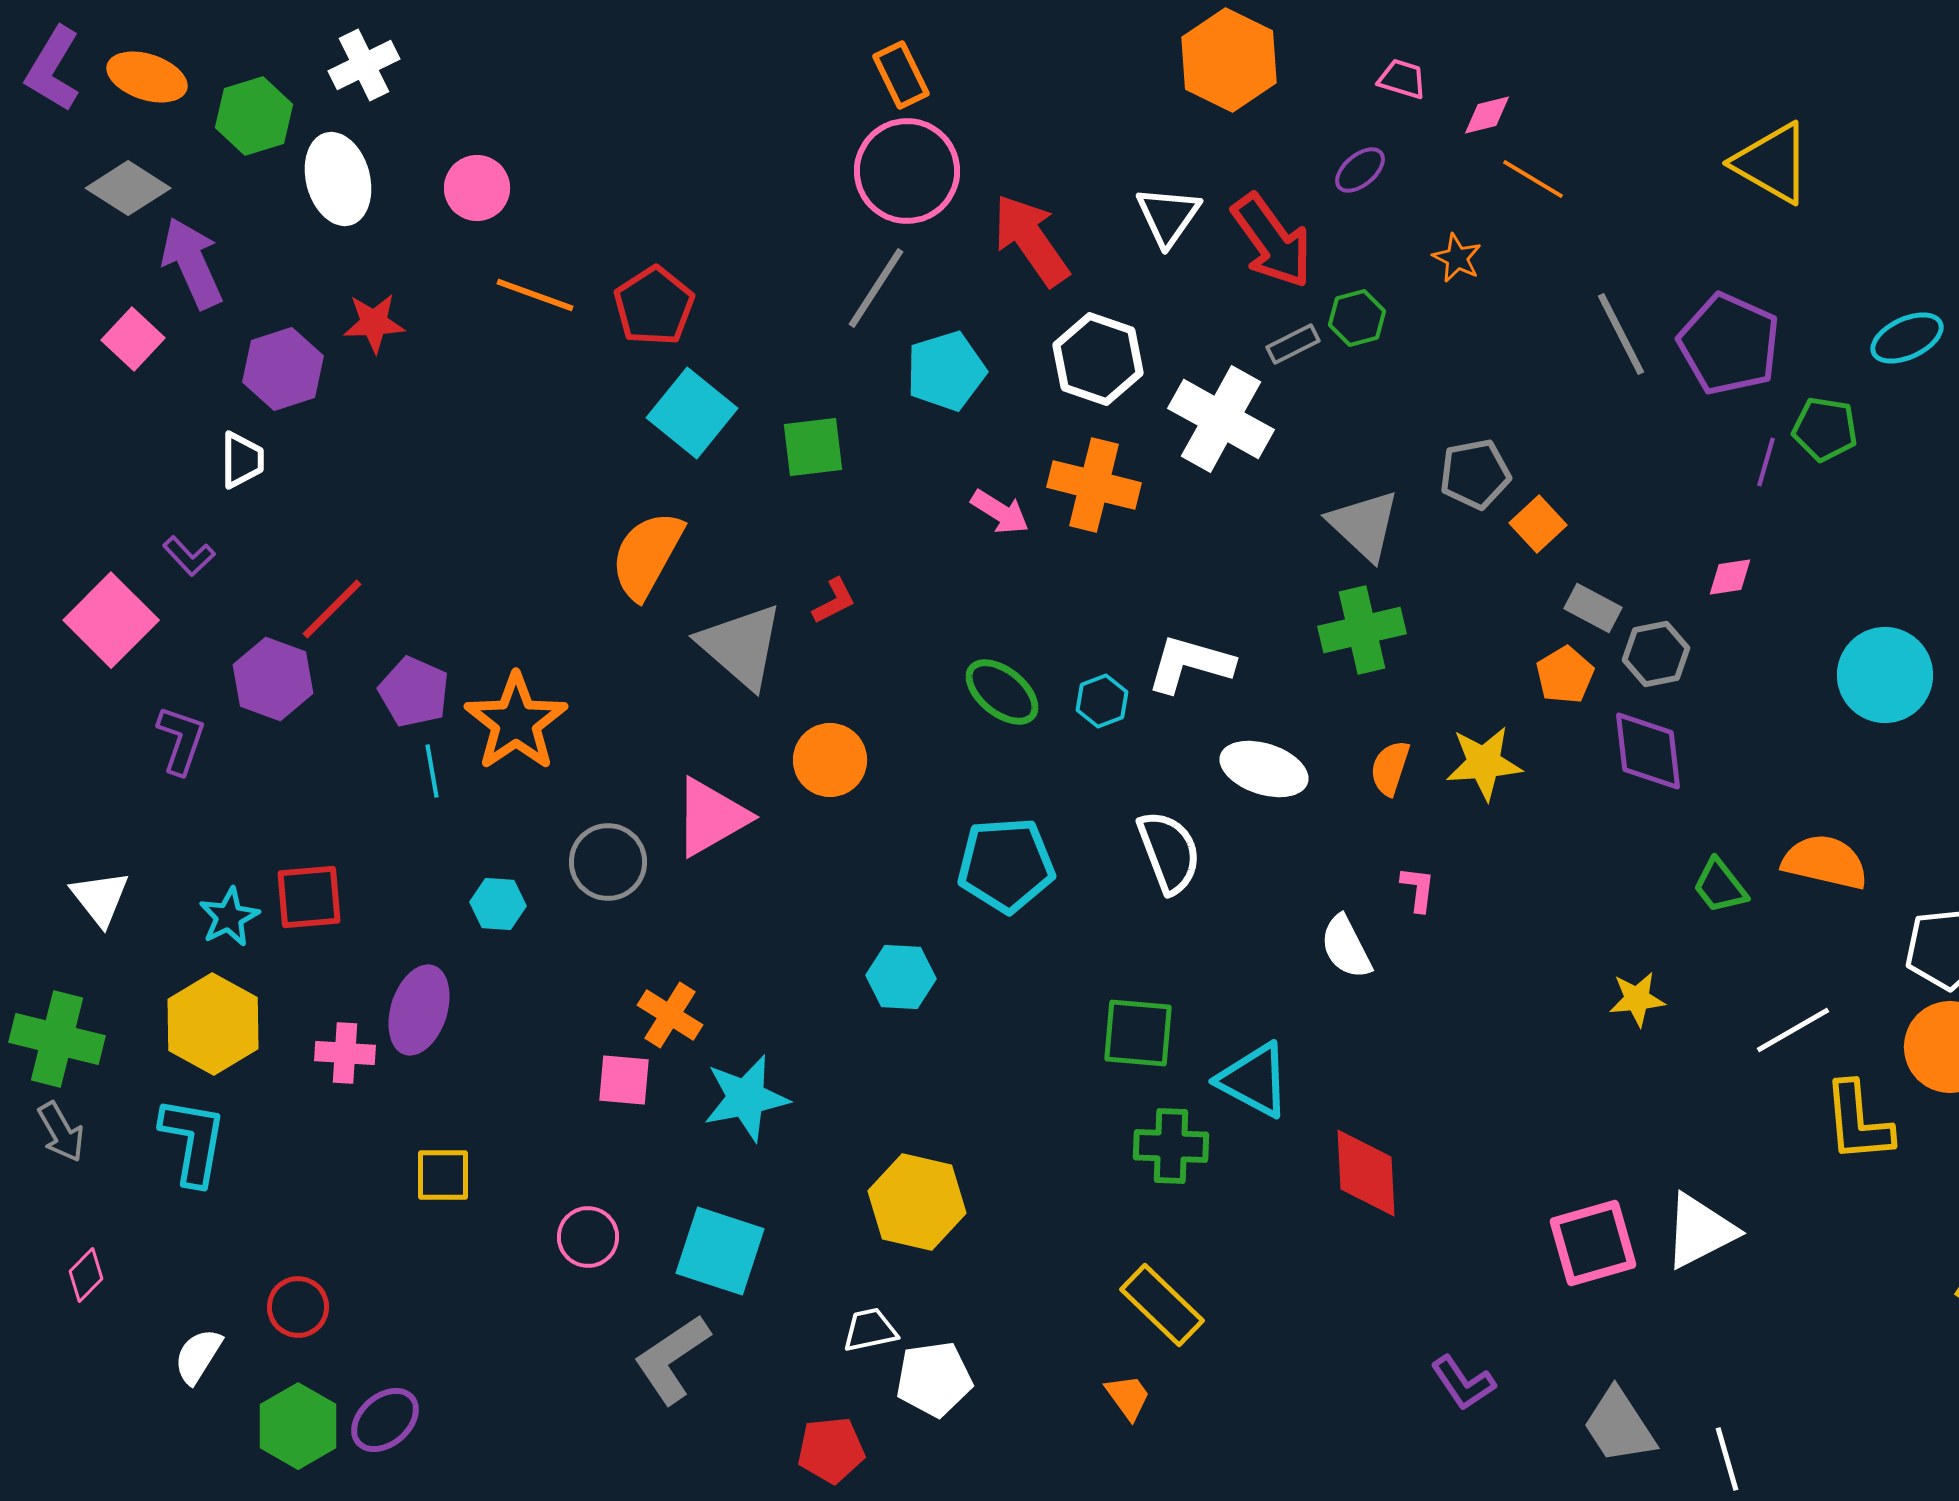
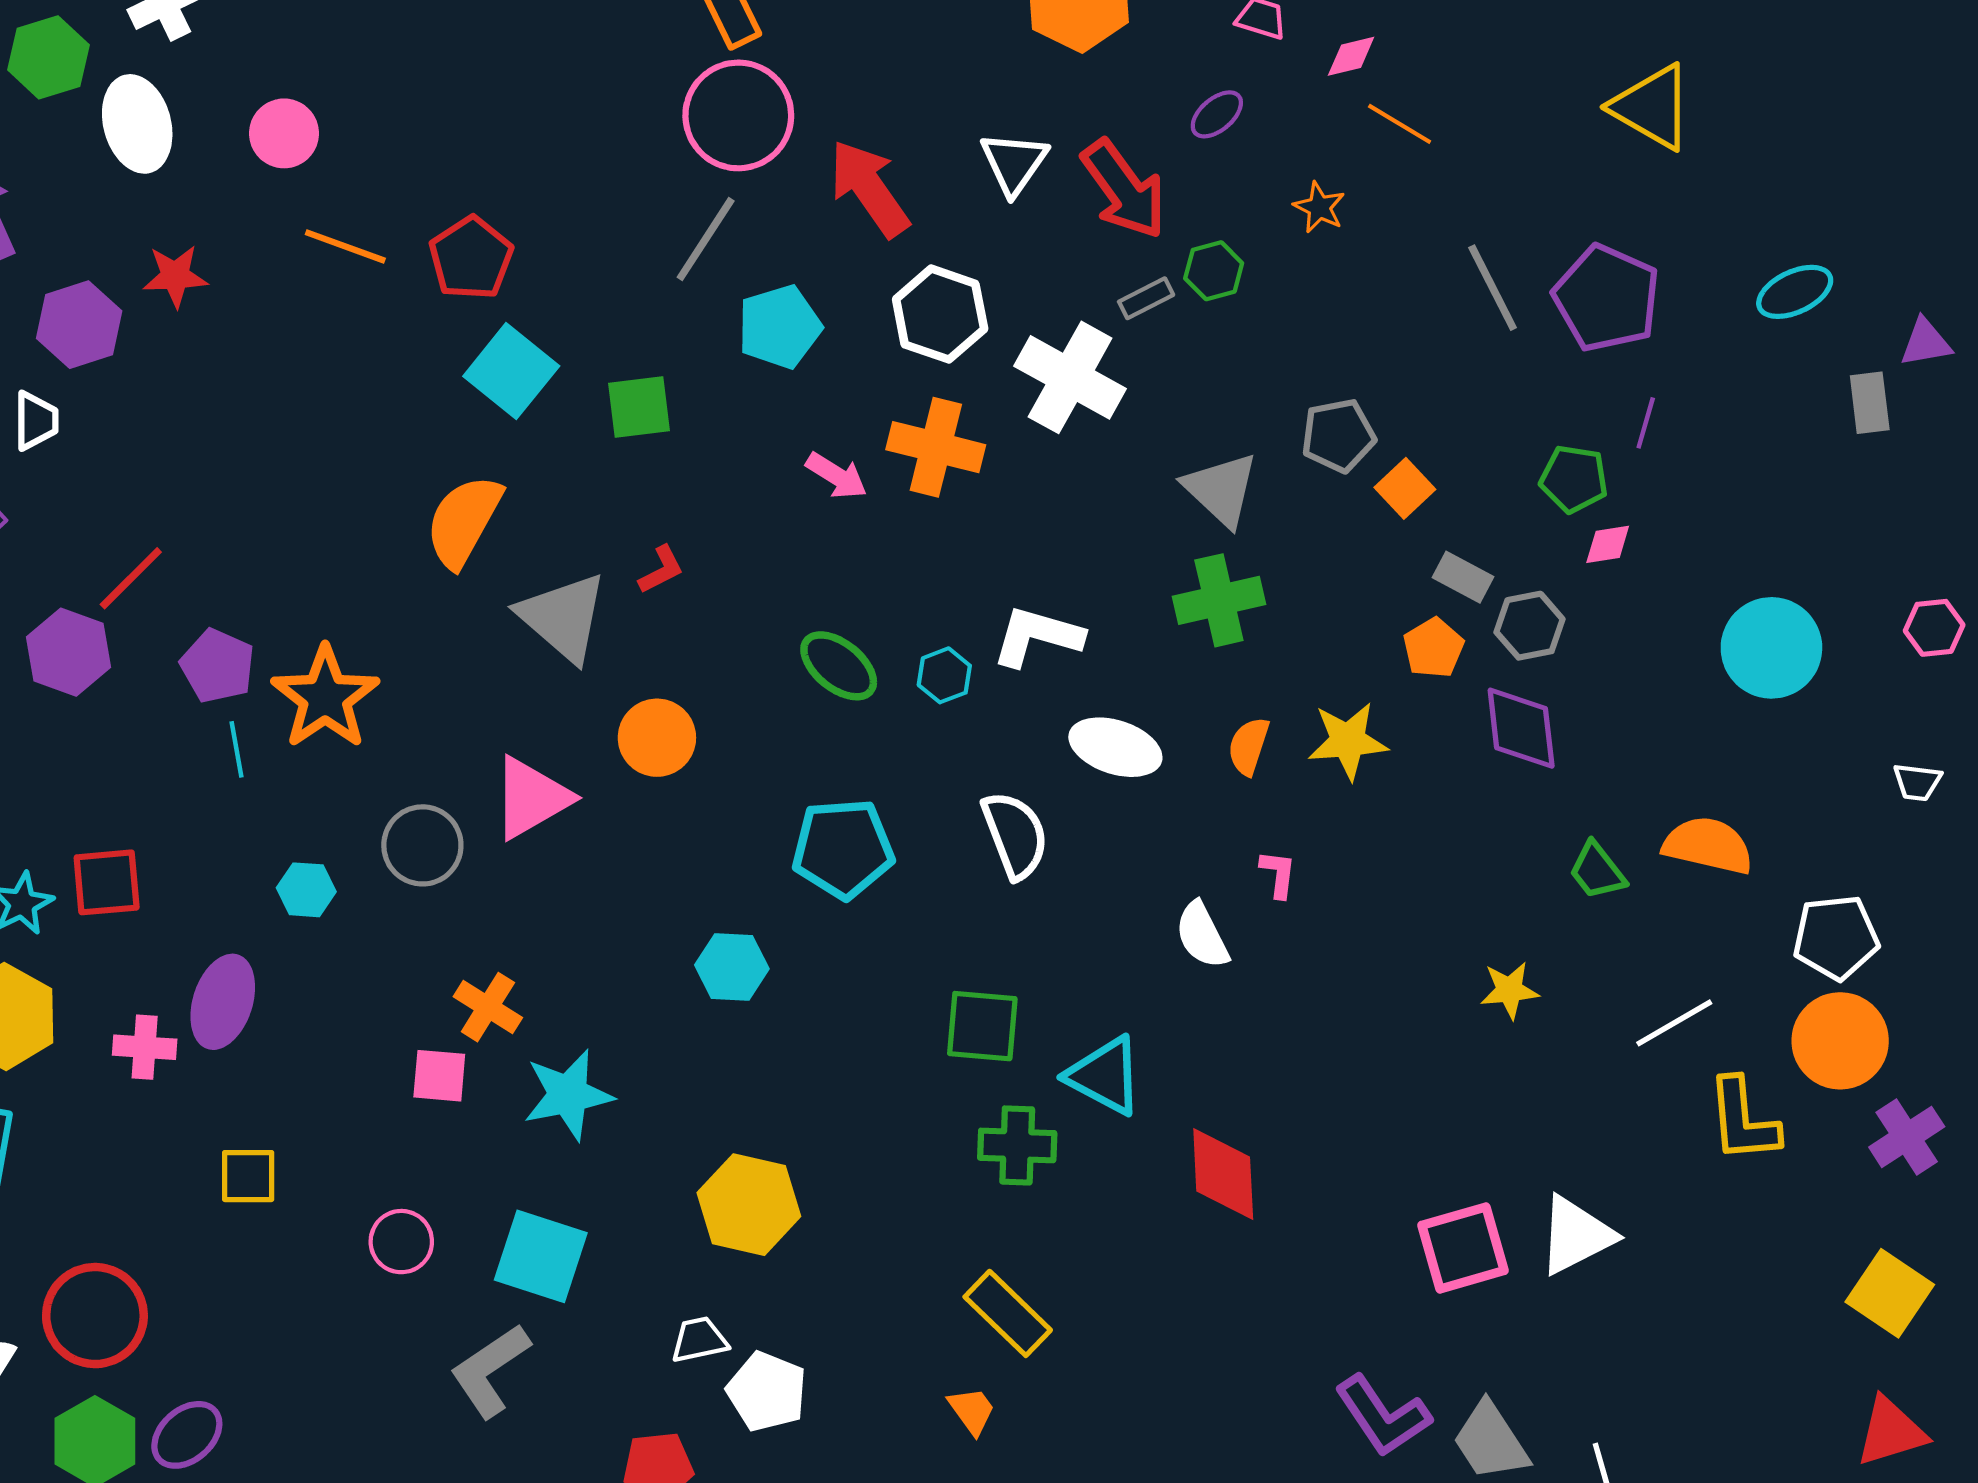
green pentagon: (1825, 429) -> (1574, 479), moved
red circle: (298, 1307) -> (95, 1316), size x1.6
white pentagon: (934, 1379) -> (767, 1392), turned 30
purple L-shape: (1463, 1383) -> (1383, 1416), moved, size x1.4

